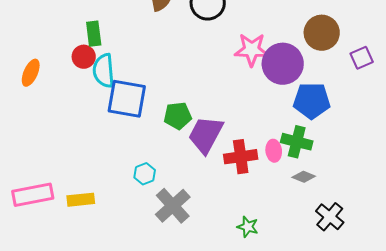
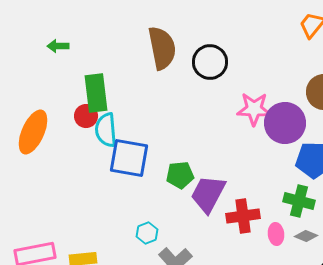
green rectangle: (94, 34) -> (96, 93), size x1.5
orange ellipse: (31, 73) -> (33, 132), size x1.6
pink ellipse: (274, 151) -> (276, 234), moved

